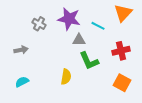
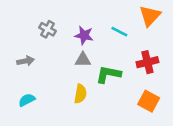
purple star: (69, 19) -> (84, 35), moved, size x0.7
gray triangle: (79, 40) -> (83, 60), moved
green L-shape: (89, 61) -> (108, 74), turned 125

